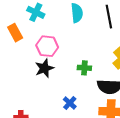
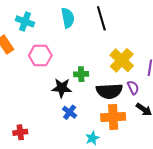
black star: (44, 68) -> (62, 88), moved, turned 30

